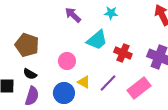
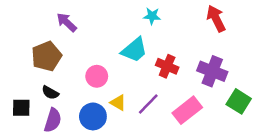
purple arrow: (73, 15) -> (67, 22), moved
brown pentagon: (27, 45) -> (46, 56), turned 30

